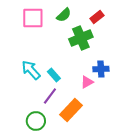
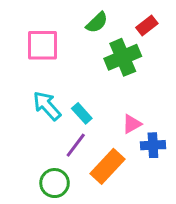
pink square: (33, 18) -> (42, 45), moved
blue cross: (101, 69) -> (153, 145), moved

